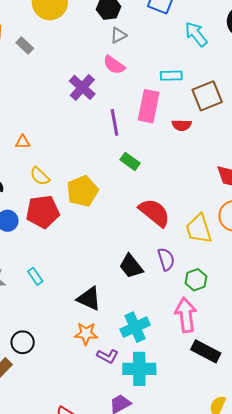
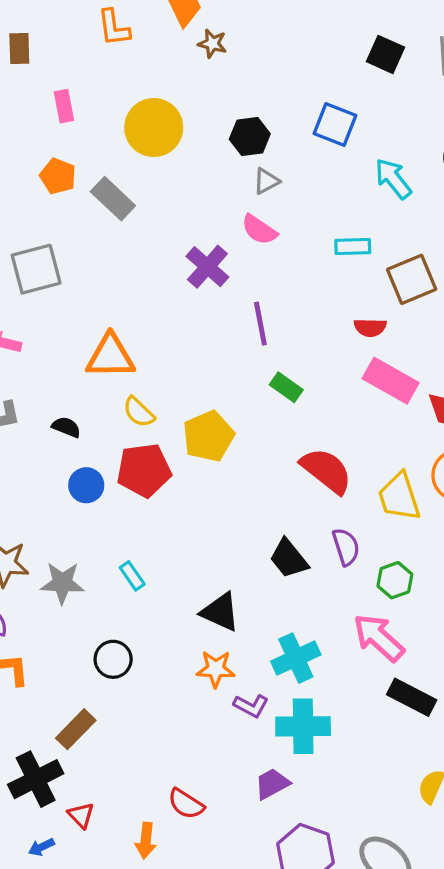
gray rectangle: (25, 46) -> (113, 199), size x1.5
pink rectangle: (149, 106) -> (391, 381), moved, turned -72
orange triangle: (23, 142) -> (110, 356), size x2.0
pink arrow: (186, 315) -> (379, 638), turned -40
black circle: (23, 342) -> (113, 659), moved

